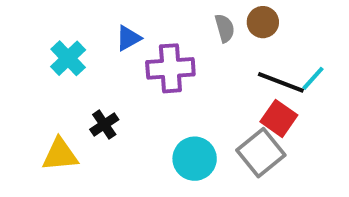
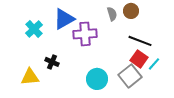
blue triangle: (128, 38) -> (64, 19), size x1.6
cyan line: (313, 78) -> (154, 64), moved
black cross: (104, 125) -> (52, 62), turned -32

